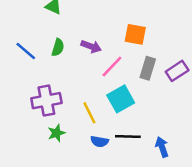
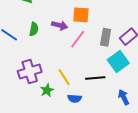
orange square: (135, 34) -> (81, 15), moved
cyan square: (121, 99) -> (118, 61), moved
green star: (56, 133) -> (47, 90), moved
black line: (128, 136) -> (95, 78), moved

